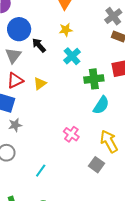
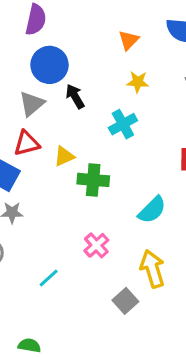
yellow star: (66, 30) -> (138, 82), moved
green cross: (94, 79) -> (93, 180), moved
cyan line: (41, 171) -> (49, 278), moved

